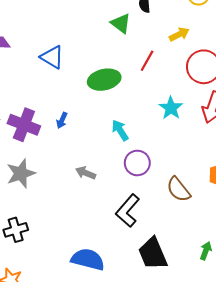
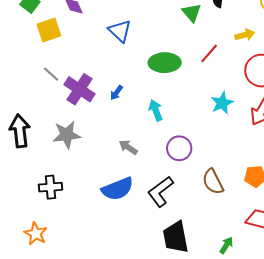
cyan arrow: (120, 130) -> (156, 110), moved
blue semicircle: (88, 259) -> (118, 189), moved, turned 132

